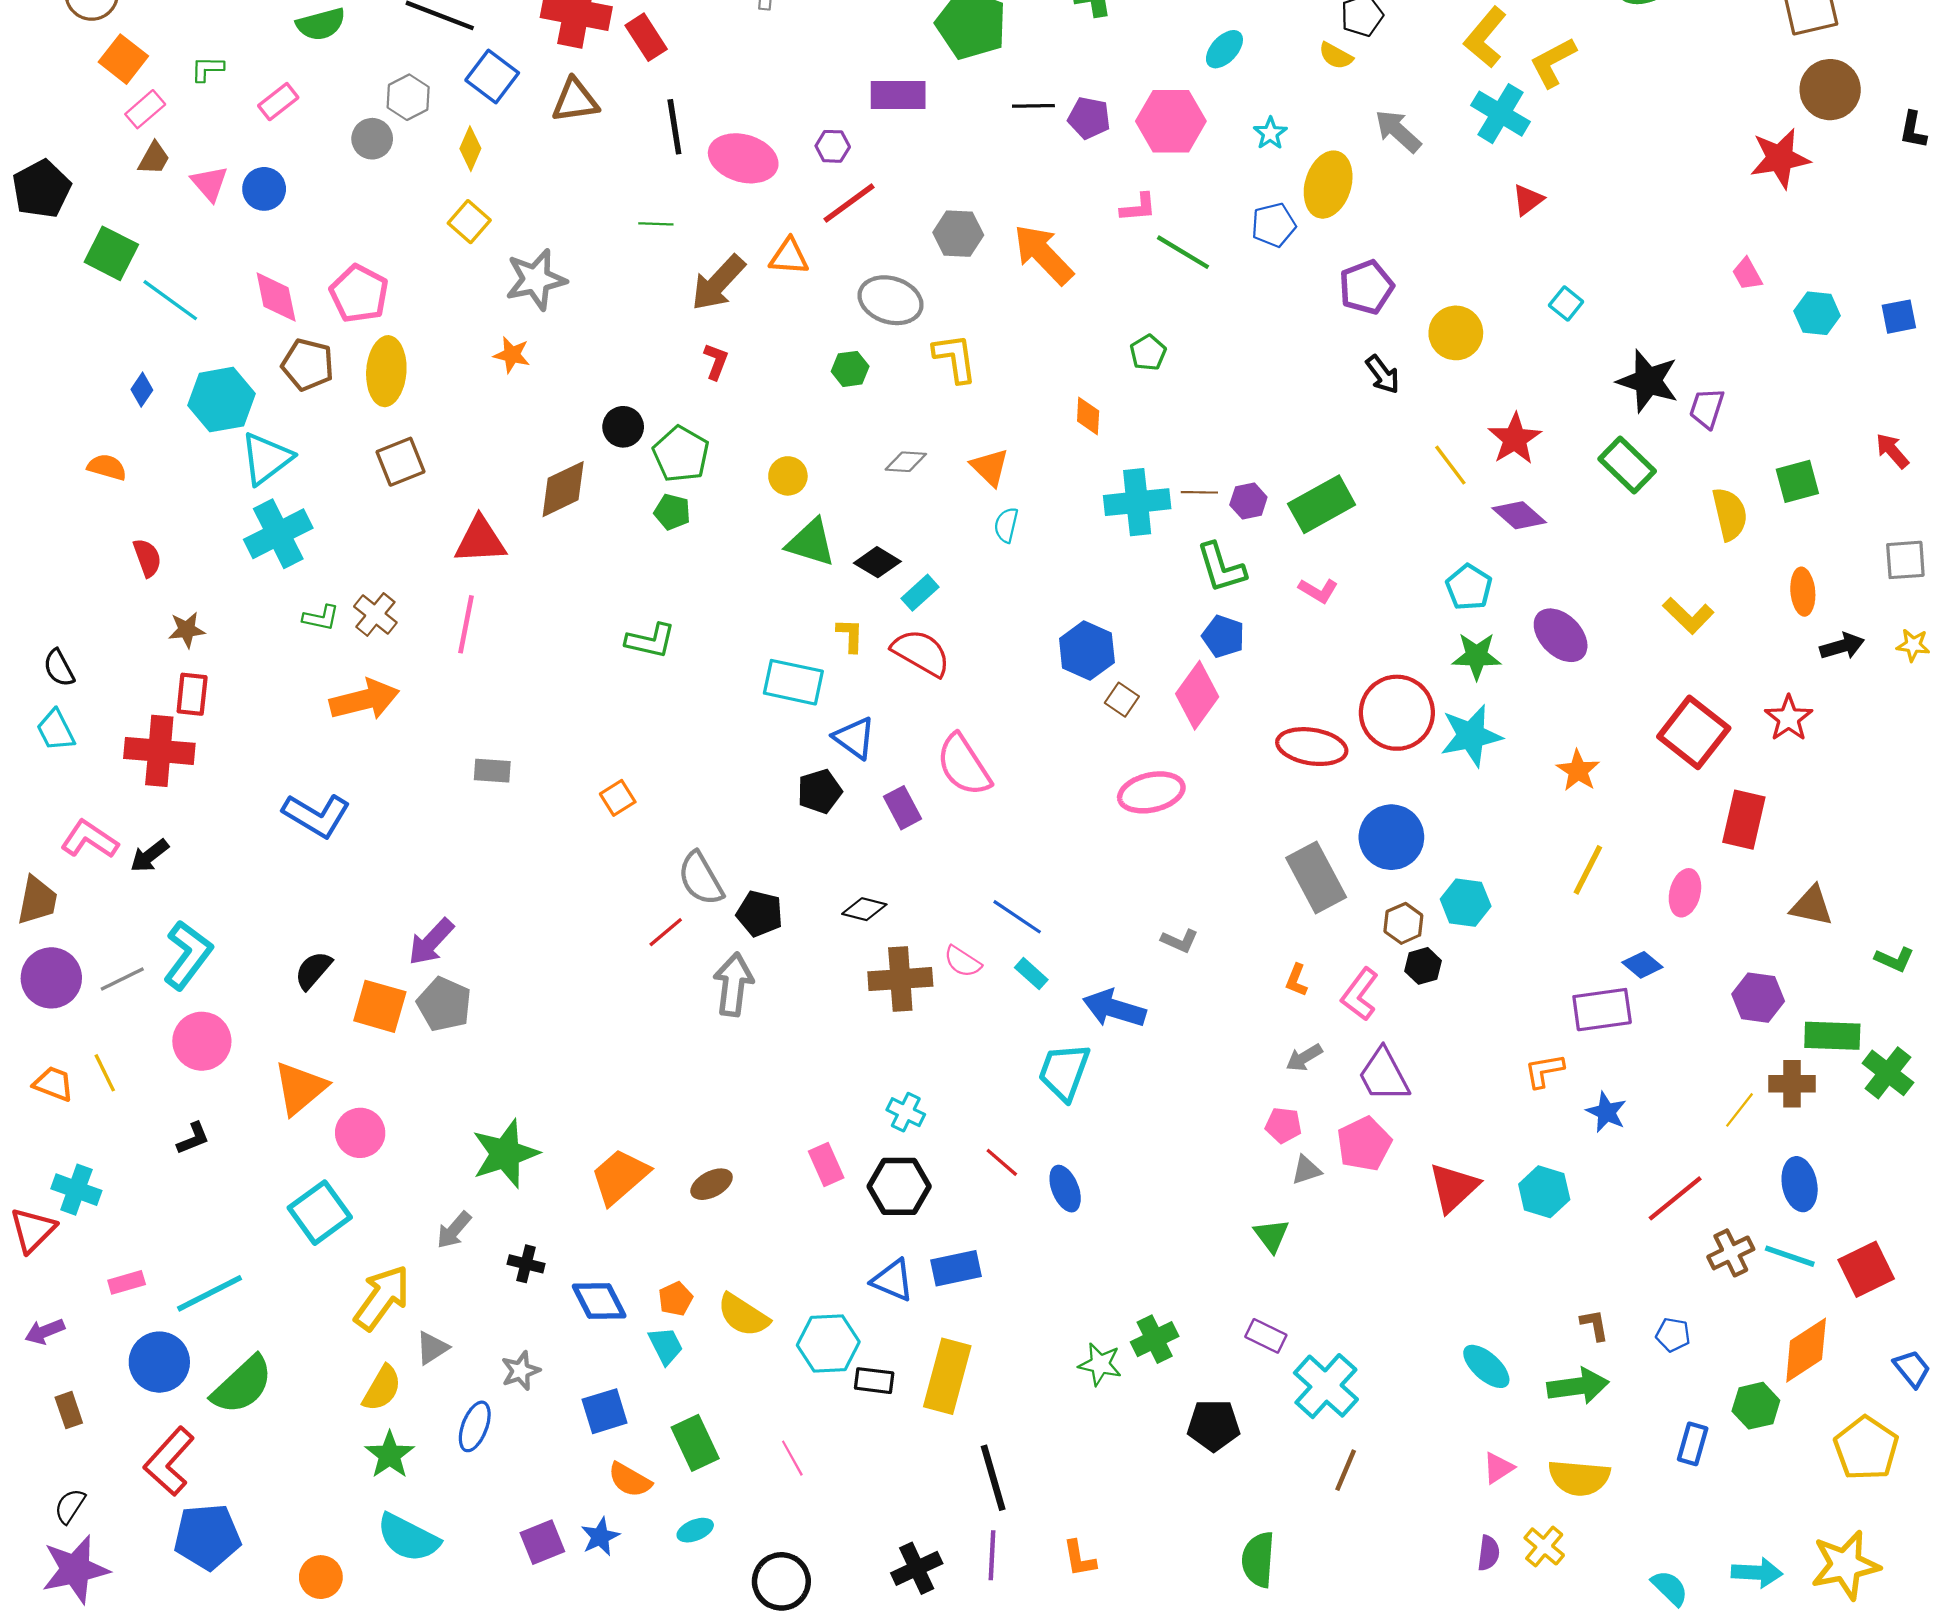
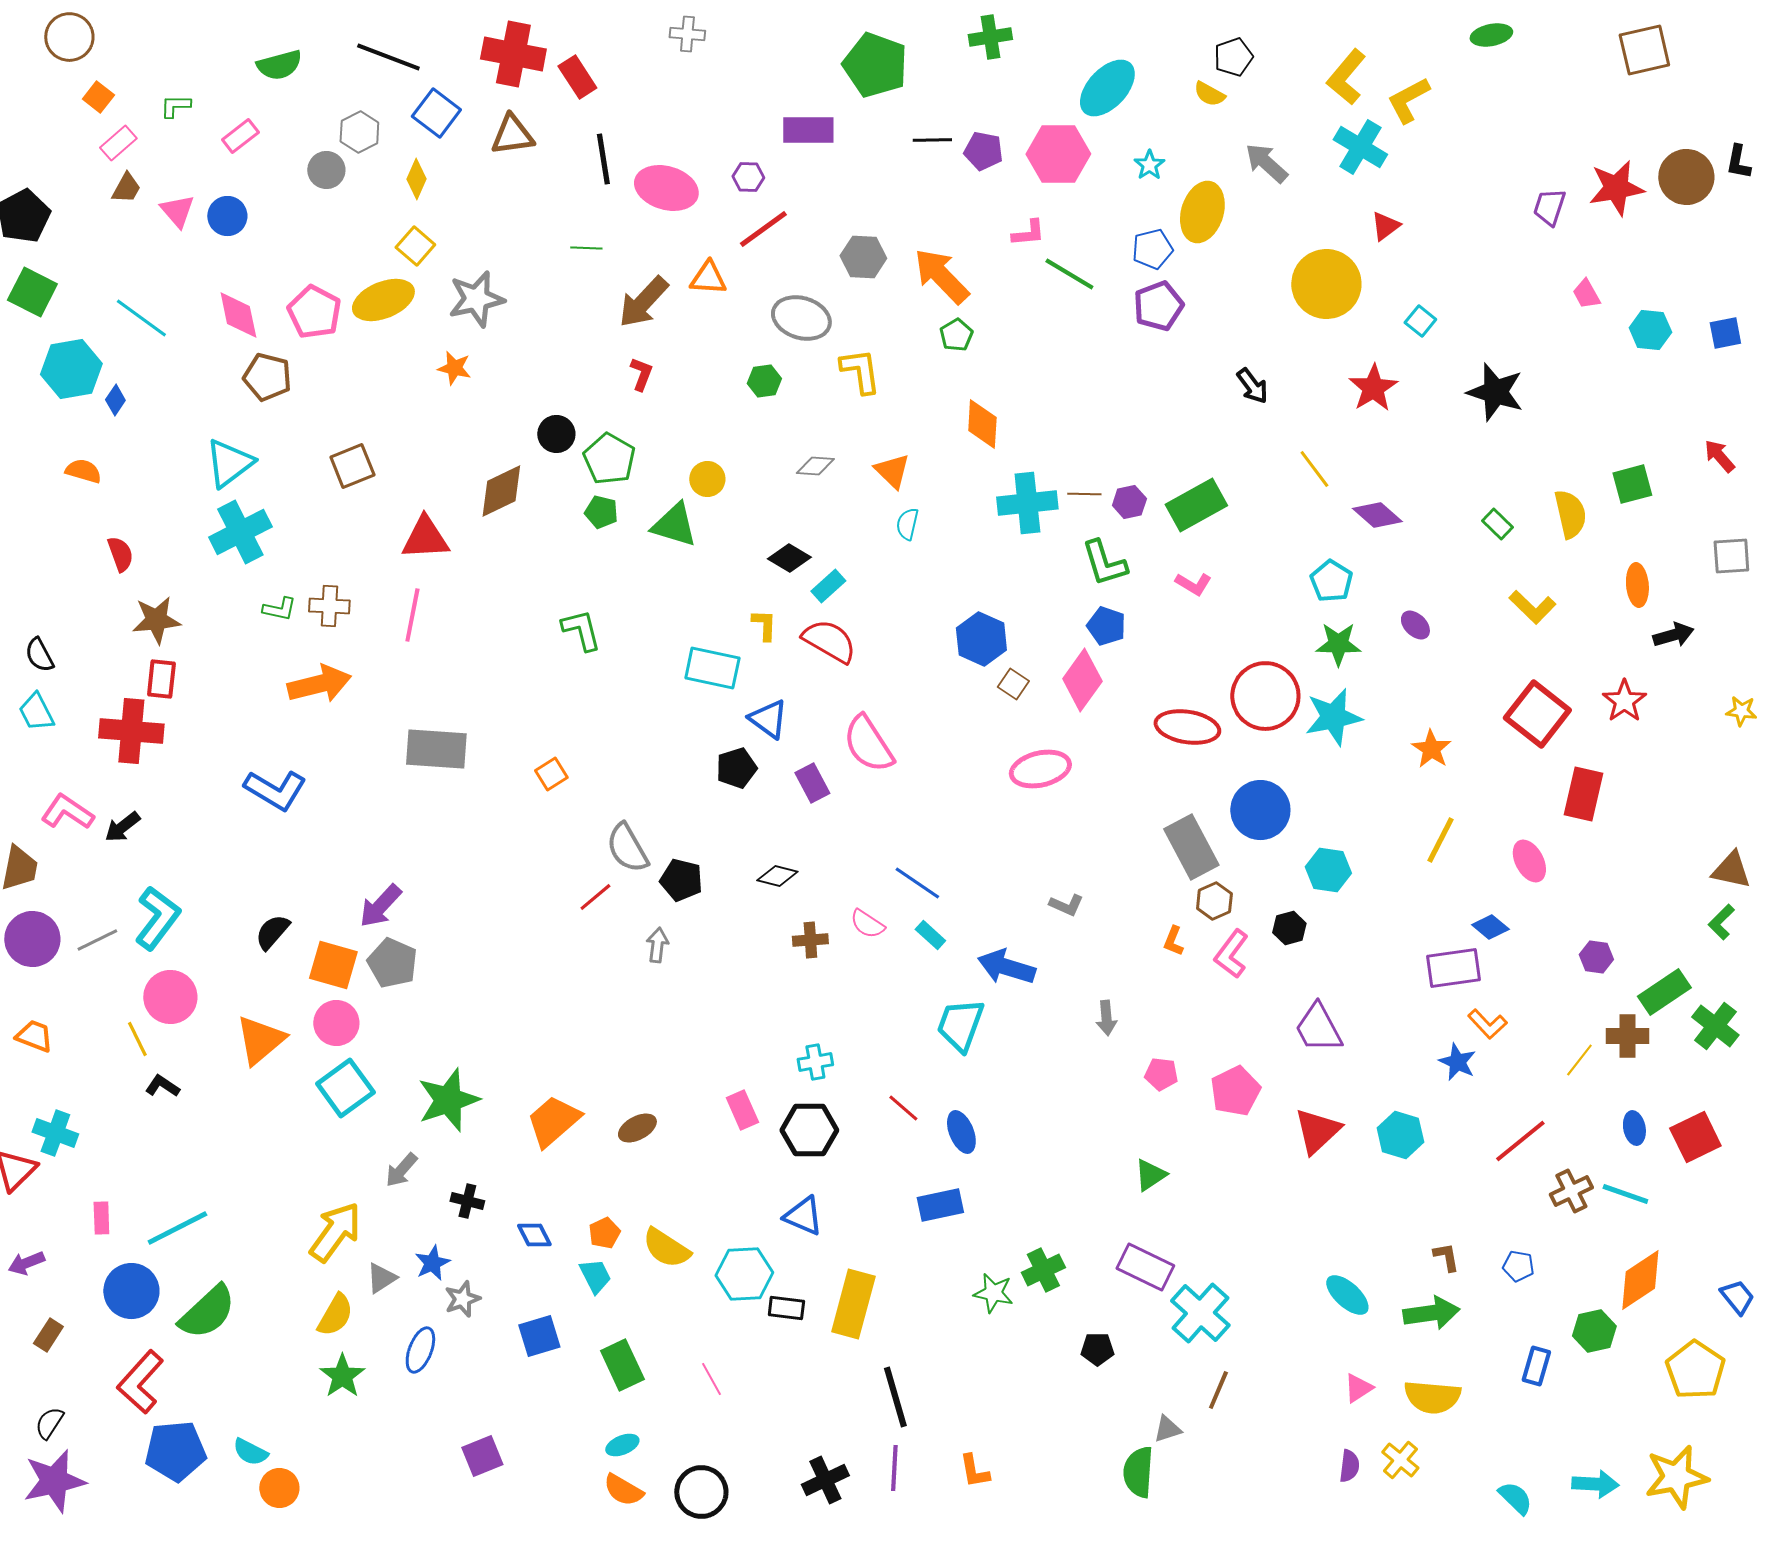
cyan ellipse: (1224, 49) -> (1107, 88), size x1.6
orange square: (123, 59) -> (98, 97), size x0.7
brown circle: (1830, 90) -> (1686, 177), moved
green square: (111, 253) -> (32, 292), moved
purple pentagon: (1366, 287) -> (1158, 306), moved
yellow circle: (1456, 333) -> (1326, 284), moved, size x1.4
green pentagon: (1148, 353) -> (956, 335), moved
yellow ellipse: (386, 371) -> (383, 300), moved, turned 64
cyan hexagon: (222, 400) -> (71, 369), moved
purple trapezoid: (1707, 408) -> (1549, 207), moved
orange diamond: (1088, 416) -> (982, 424), size x1.4
red star: (1515, 439) -> (1373, 388), moved
green rectangle: (1627, 465) -> (1497, 524), moved, size x0.6
green triangle: (811, 542) -> (674, 525), moved
brown cross: (375, 615) -> (329, 606), turned -36
brown star: (187, 630) -> (156, 620), size x1.4
purple ellipse: (1561, 635) -> (1415, 625), size x0.6
green L-shape: (650, 641) -> (581, 630), turned -117
yellow star: (1913, 645) -> (1741, 711), moved
gray rectangle: (492, 771) -> (436, 749), size x1.8
pink ellipse: (1685, 893) -> (1529, 861), turned -42
brown triangle: (1812, 906) -> (1731, 870), moved
brown hexagon: (1403, 923) -> (1214, 901), moved
green L-shape: (1895, 959) -> (1721, 922), turned 111
brown cross: (900, 979) -> (810, 940), size x0.6
gray arrow: (733, 984) -> (657, 945), size x0.6
purple hexagon: (1758, 998) -> (1596, 957), size x0.7
green rectangle: (1832, 1036) -> (1664, 992), turned -36
gray arrow: (1304, 1058) -> (1106, 1018), moved, turned -64
orange L-shape: (1544, 1071) -> (1487, 1024), moved, turned -123
yellow line: (105, 1073) -> (137, 1039), moved
purple trapezoid: (1384, 1075) -> (1318, 1028), moved
cyan cross: (906, 1112) -> (815, 1062), turned -36
pink circle: (360, 1133) -> (336, 1023), moved
black L-shape: (193, 1138) -> (162, 1086), turned -124
gray triangle: (1306, 1170) -> (1167, 1429), moved
blue ellipse: (1800, 1184) -> (1634, 1128), size x0.7
cyan square: (320, 1213) -> (345, 1088), moved
green triangle: (1271, 1235) -> (1150, 1175), turned 33
blue rectangle: (956, 1268) -> (940, 1205), moved
red square: (1866, 1269) -> (1695, 1137), moved
pink rectangle: (127, 1282) -> (101, 1218), turned -76
blue diamond: (599, 1301) -> (534, 1235), size x0.7
purple rectangle: (1266, 1336) -> (1145, 1267), size x1.5
brown rectangle: (69, 1410) -> (48, 1335), turned 52
black pentagon: (1214, 1425) -> (1097, 1349), size x0.7
orange semicircle: (630, 1480) -> (623, 1490), moved
blue star: (600, 1537) -> (432, 1263), moved
cyan semicircle: (408, 1538) -> (250, 1452), moved, size x0.6

